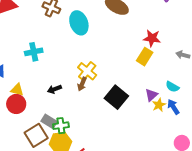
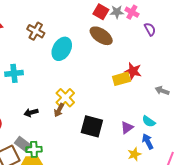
cyan ellipse: (79, 23) -> (62, 49), turned 45
yellow rectangle: (145, 57) -> (121, 79), moved, turned 36
black square: (116, 97) -> (92, 126), turned -30
yellow star: (159, 105) -> (134, 154), moved

